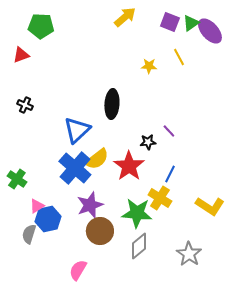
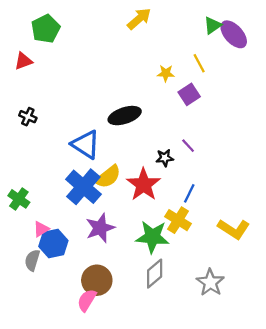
purple square: (170, 22) -> (189, 94), moved, turned 36
green pentagon: (41, 26) -> (46, 29), turned -30
black ellipse: (112, 104) -> (125, 116), turned 68
blue triangle: (77, 130) -> (86, 144), turned -44
brown circle: (100, 231) -> (97, 280), moved

